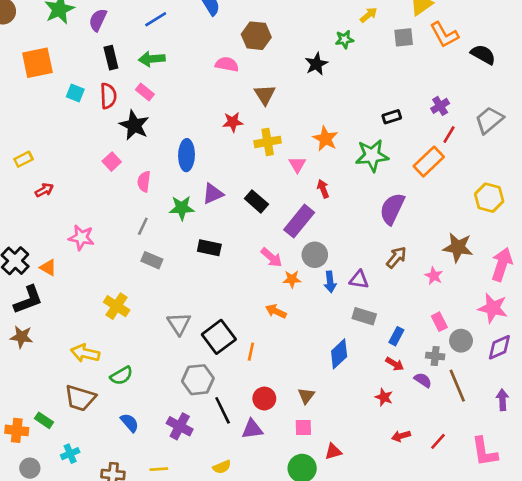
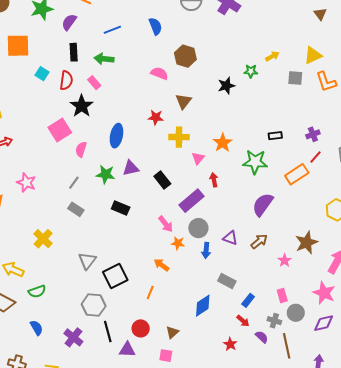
pink square: (112, 162) -> (60, 130), size x1.6
brown star: (458, 247) -> (306, 243), turned 30
purple triangle: (359, 280) -> (230, 238), moved
orange line: (251, 352) -> (150, 292), moved

